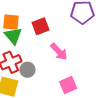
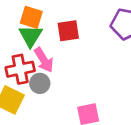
pink arrow: (59, 52) -> (44, 60), moved

